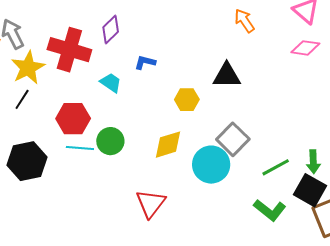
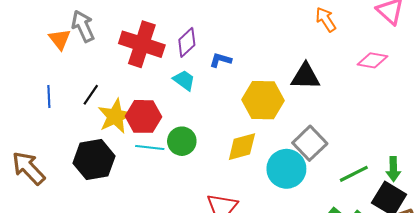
purple diamond: (111, 30) -> (187, 42), moved
pink diamond: (305, 48) -> (372, 60), moved
yellow star: (28, 68) -> (115, 116), moved
yellow hexagon: (187, 100) -> (263, 100), size x1.6

